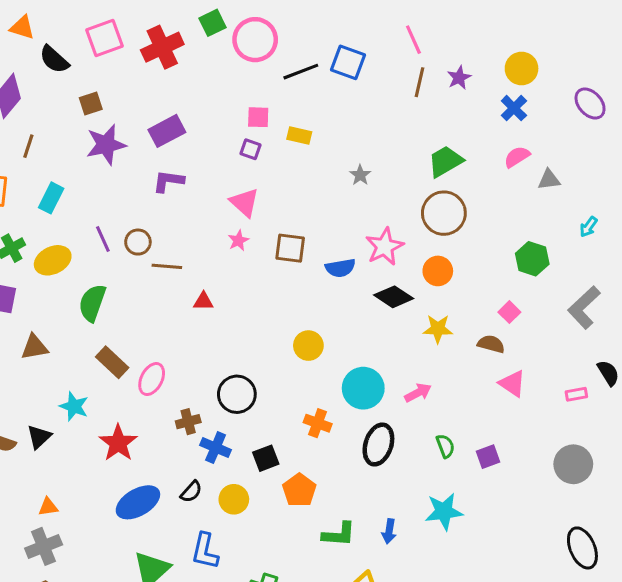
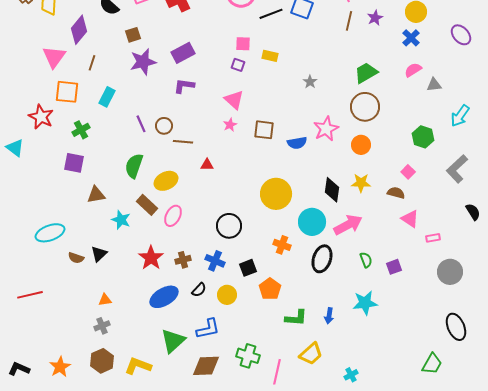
cyan arrow: (588, 227) -> (460, 116), size x1.6
yellow ellipse: (53, 260) -> (166, 181), moved
black diamond: (394, 297) -> (332, 190), moved, turned 65
yellow circle: (308, 346) -> (276, 194), size x1.6
pink arrow: (418, 393) -> (348, 225), size x1.6
pink rectangle: (576, 394) -> (433, 238), moved
cyan star: (74, 406) -> (121, 220), moved
brown cross: (188, 422) -> (183, 260), moved
gray cross: (44, 546) -> (102, 326), size x0.7
blue L-shape: (205, 551) -> (208, 329), turned -115

